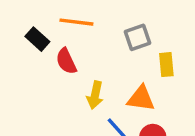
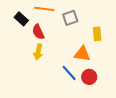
gray square: (138, 37) -> (70, 18), moved
yellow arrow: (95, 95) -> (38, 52), moved

